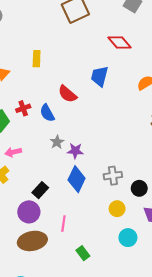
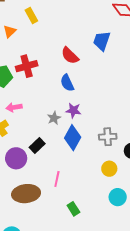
yellow rectangle: (37, 59) -> (31, 16), moved, turned -35
red cross: (23, 108) -> (27, 66), size x1.5
blue semicircle: (47, 113) -> (67, 83), moved
gray star: (57, 142) -> (54, 118), moved
purple circle: (29, 212) -> (16, 158), moved

